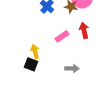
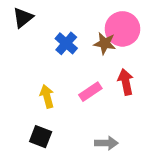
yellow arrow: (35, 51) -> (47, 96), moved

